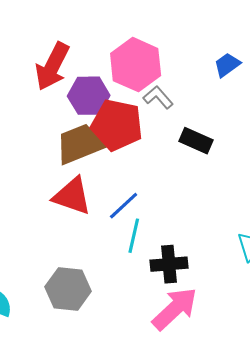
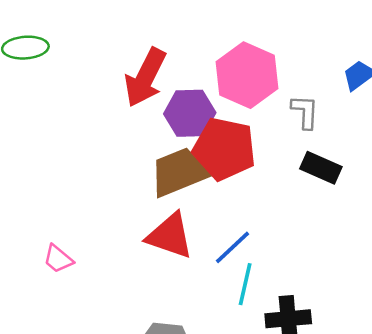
gray L-shape: (158, 97) -> (305, 112), moved, turned 44

